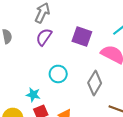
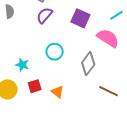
cyan star: (33, 95) -> (22, 65), moved

